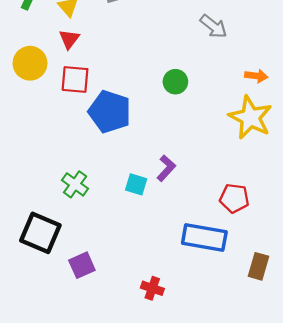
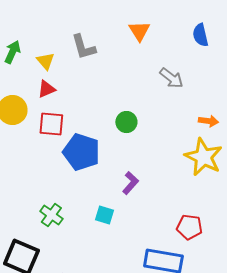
red triangle: (69, 39) -> (46, 89), turned 30
green circle: (175, 82) -> (126, 122), moved
purple L-shape: (166, 168) -> (130, 183), moved

